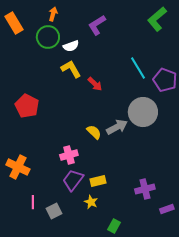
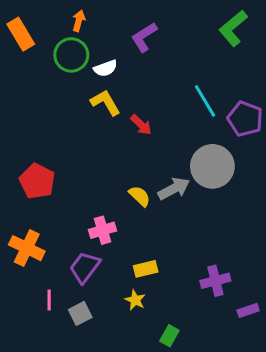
red pentagon: (27, 106) -> (37, 181), moved
purple trapezoid: (73, 180) -> (85, 267), moved

